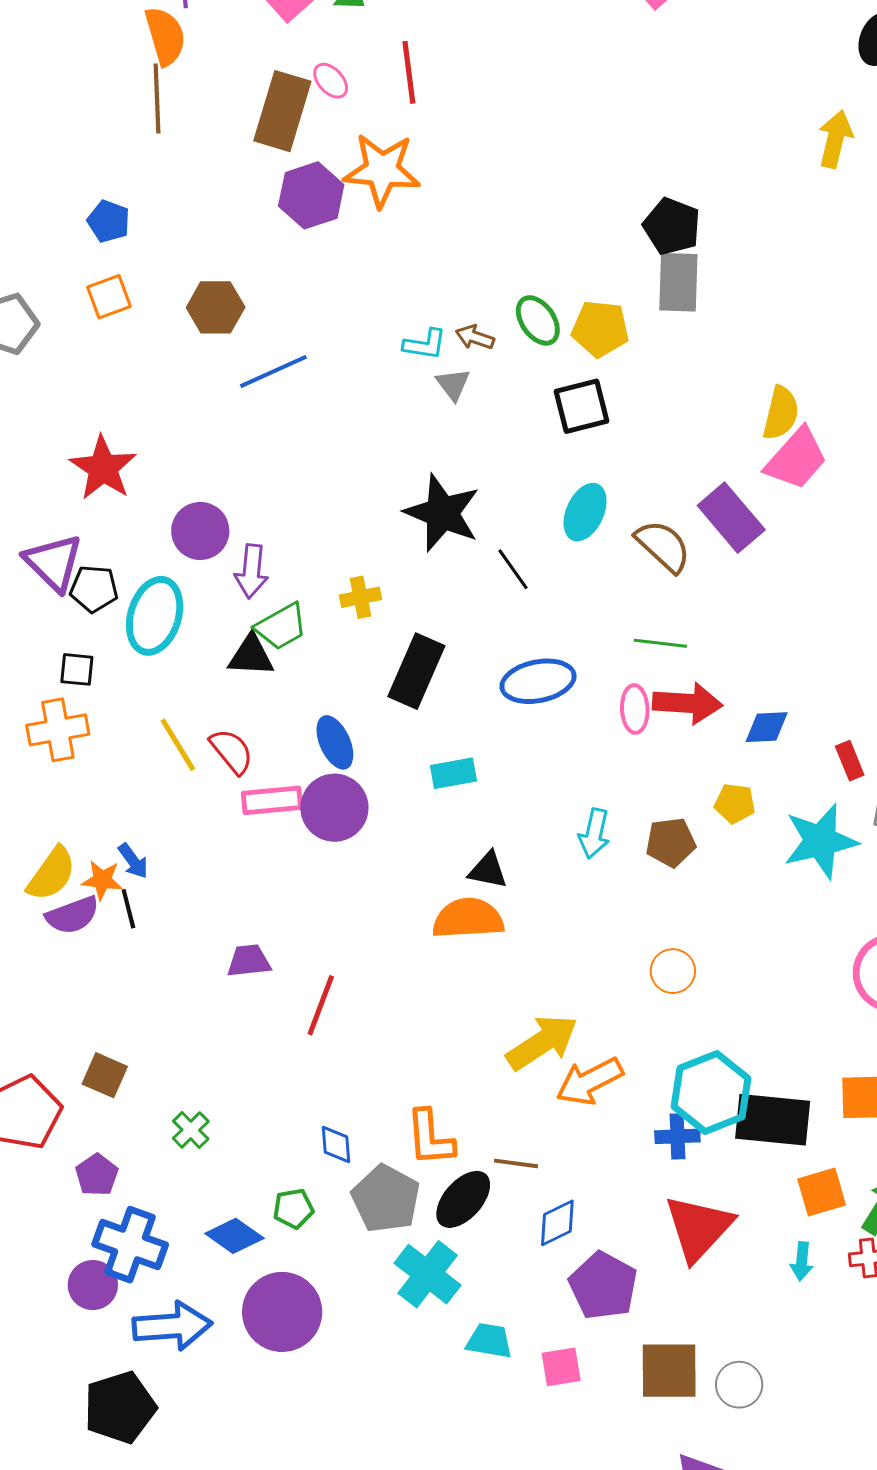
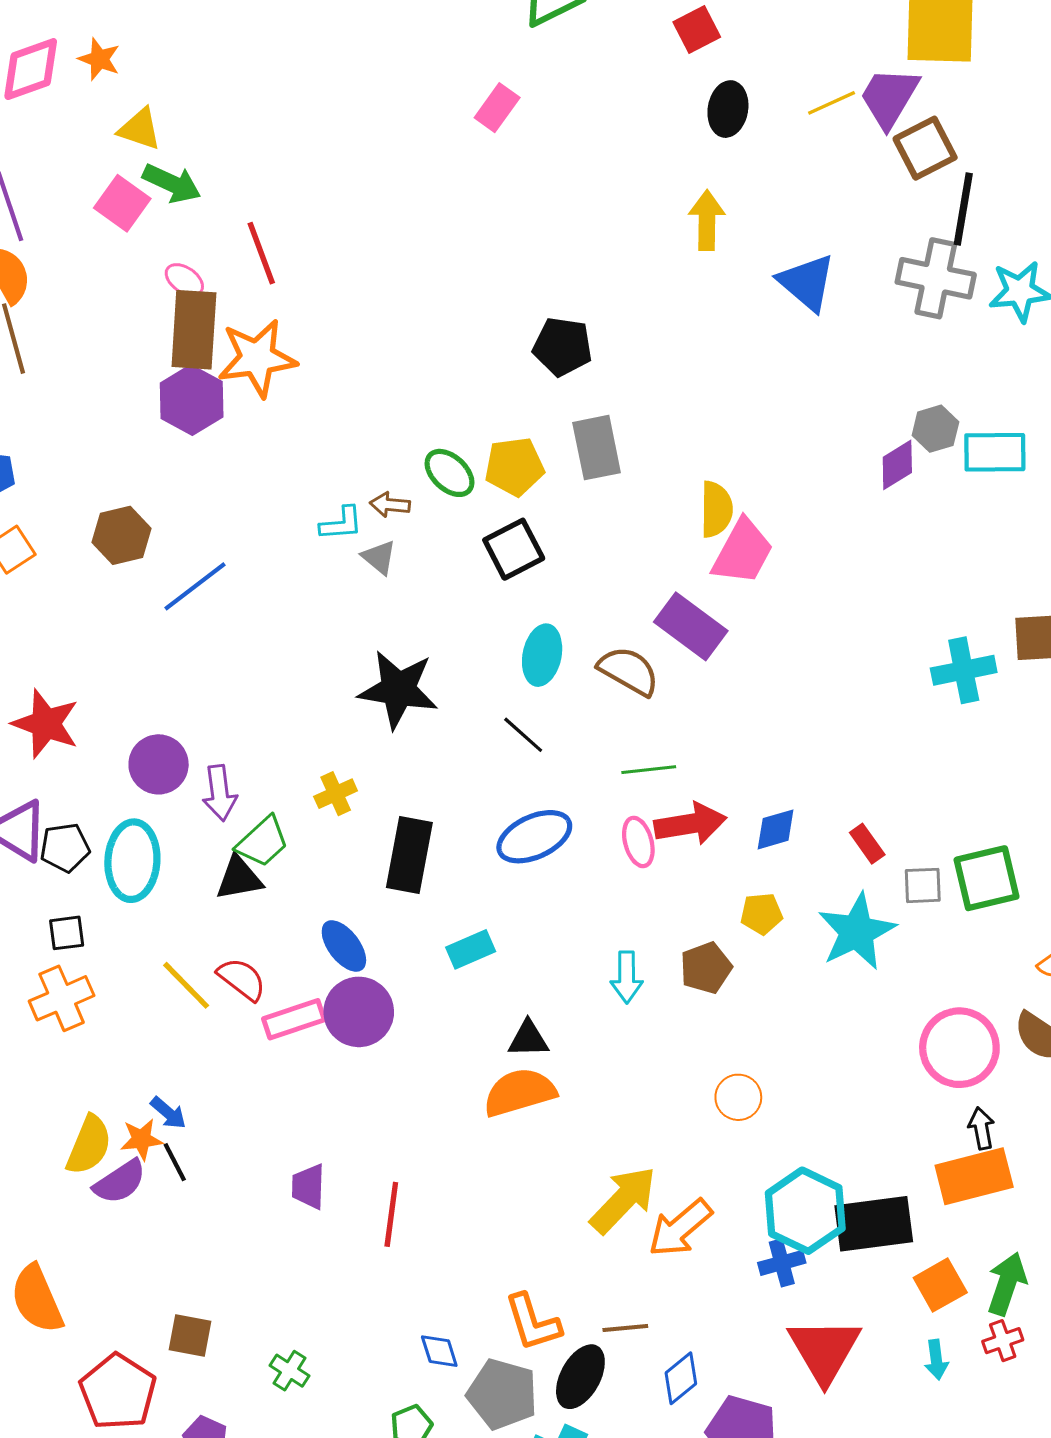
brown rectangle: (282, 111) -> (194, 330), moved
gray rectangle: (678, 282) -> (597, 448), moved
black line: (513, 569) -> (523, 735), moved
purple trapezoid: (249, 961) -> (308, 1187), turned -69

